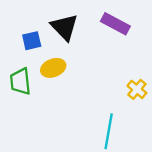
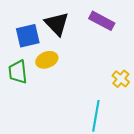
blue square: (32, 41) -> (28, 36), size x1.4

